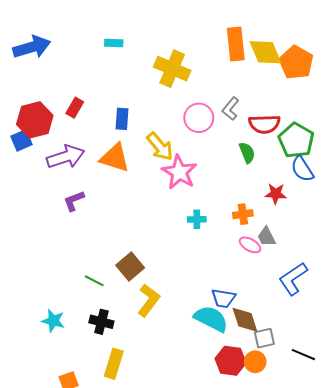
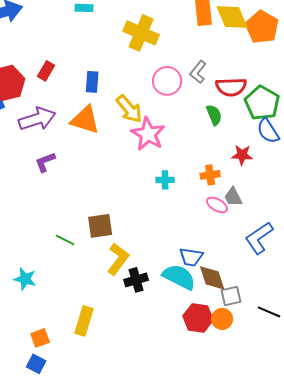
brown square: (130, 266) -> (100, 226), turned 32
black cross: (101, 322) -> (136, 280), moved, turned -30

